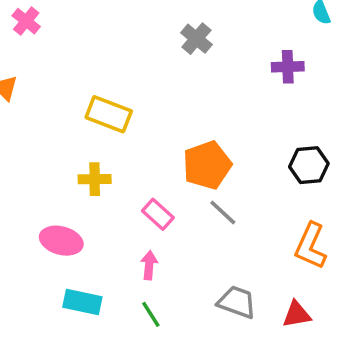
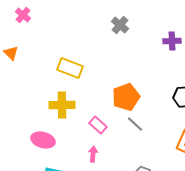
yellow cross: (95, 179) -> (62, 105), size x1.4

